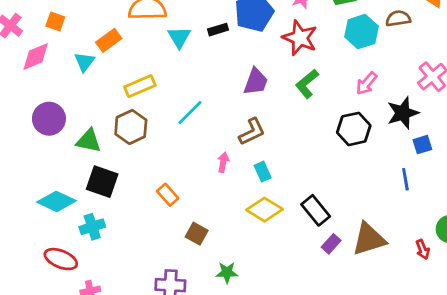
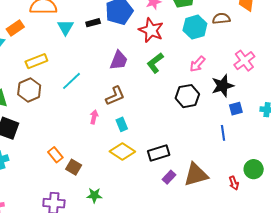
orange rectangle: (168, 195) -> (55, 155), moved
black rectangle: (316, 210) -> (159, 153), turned -70

